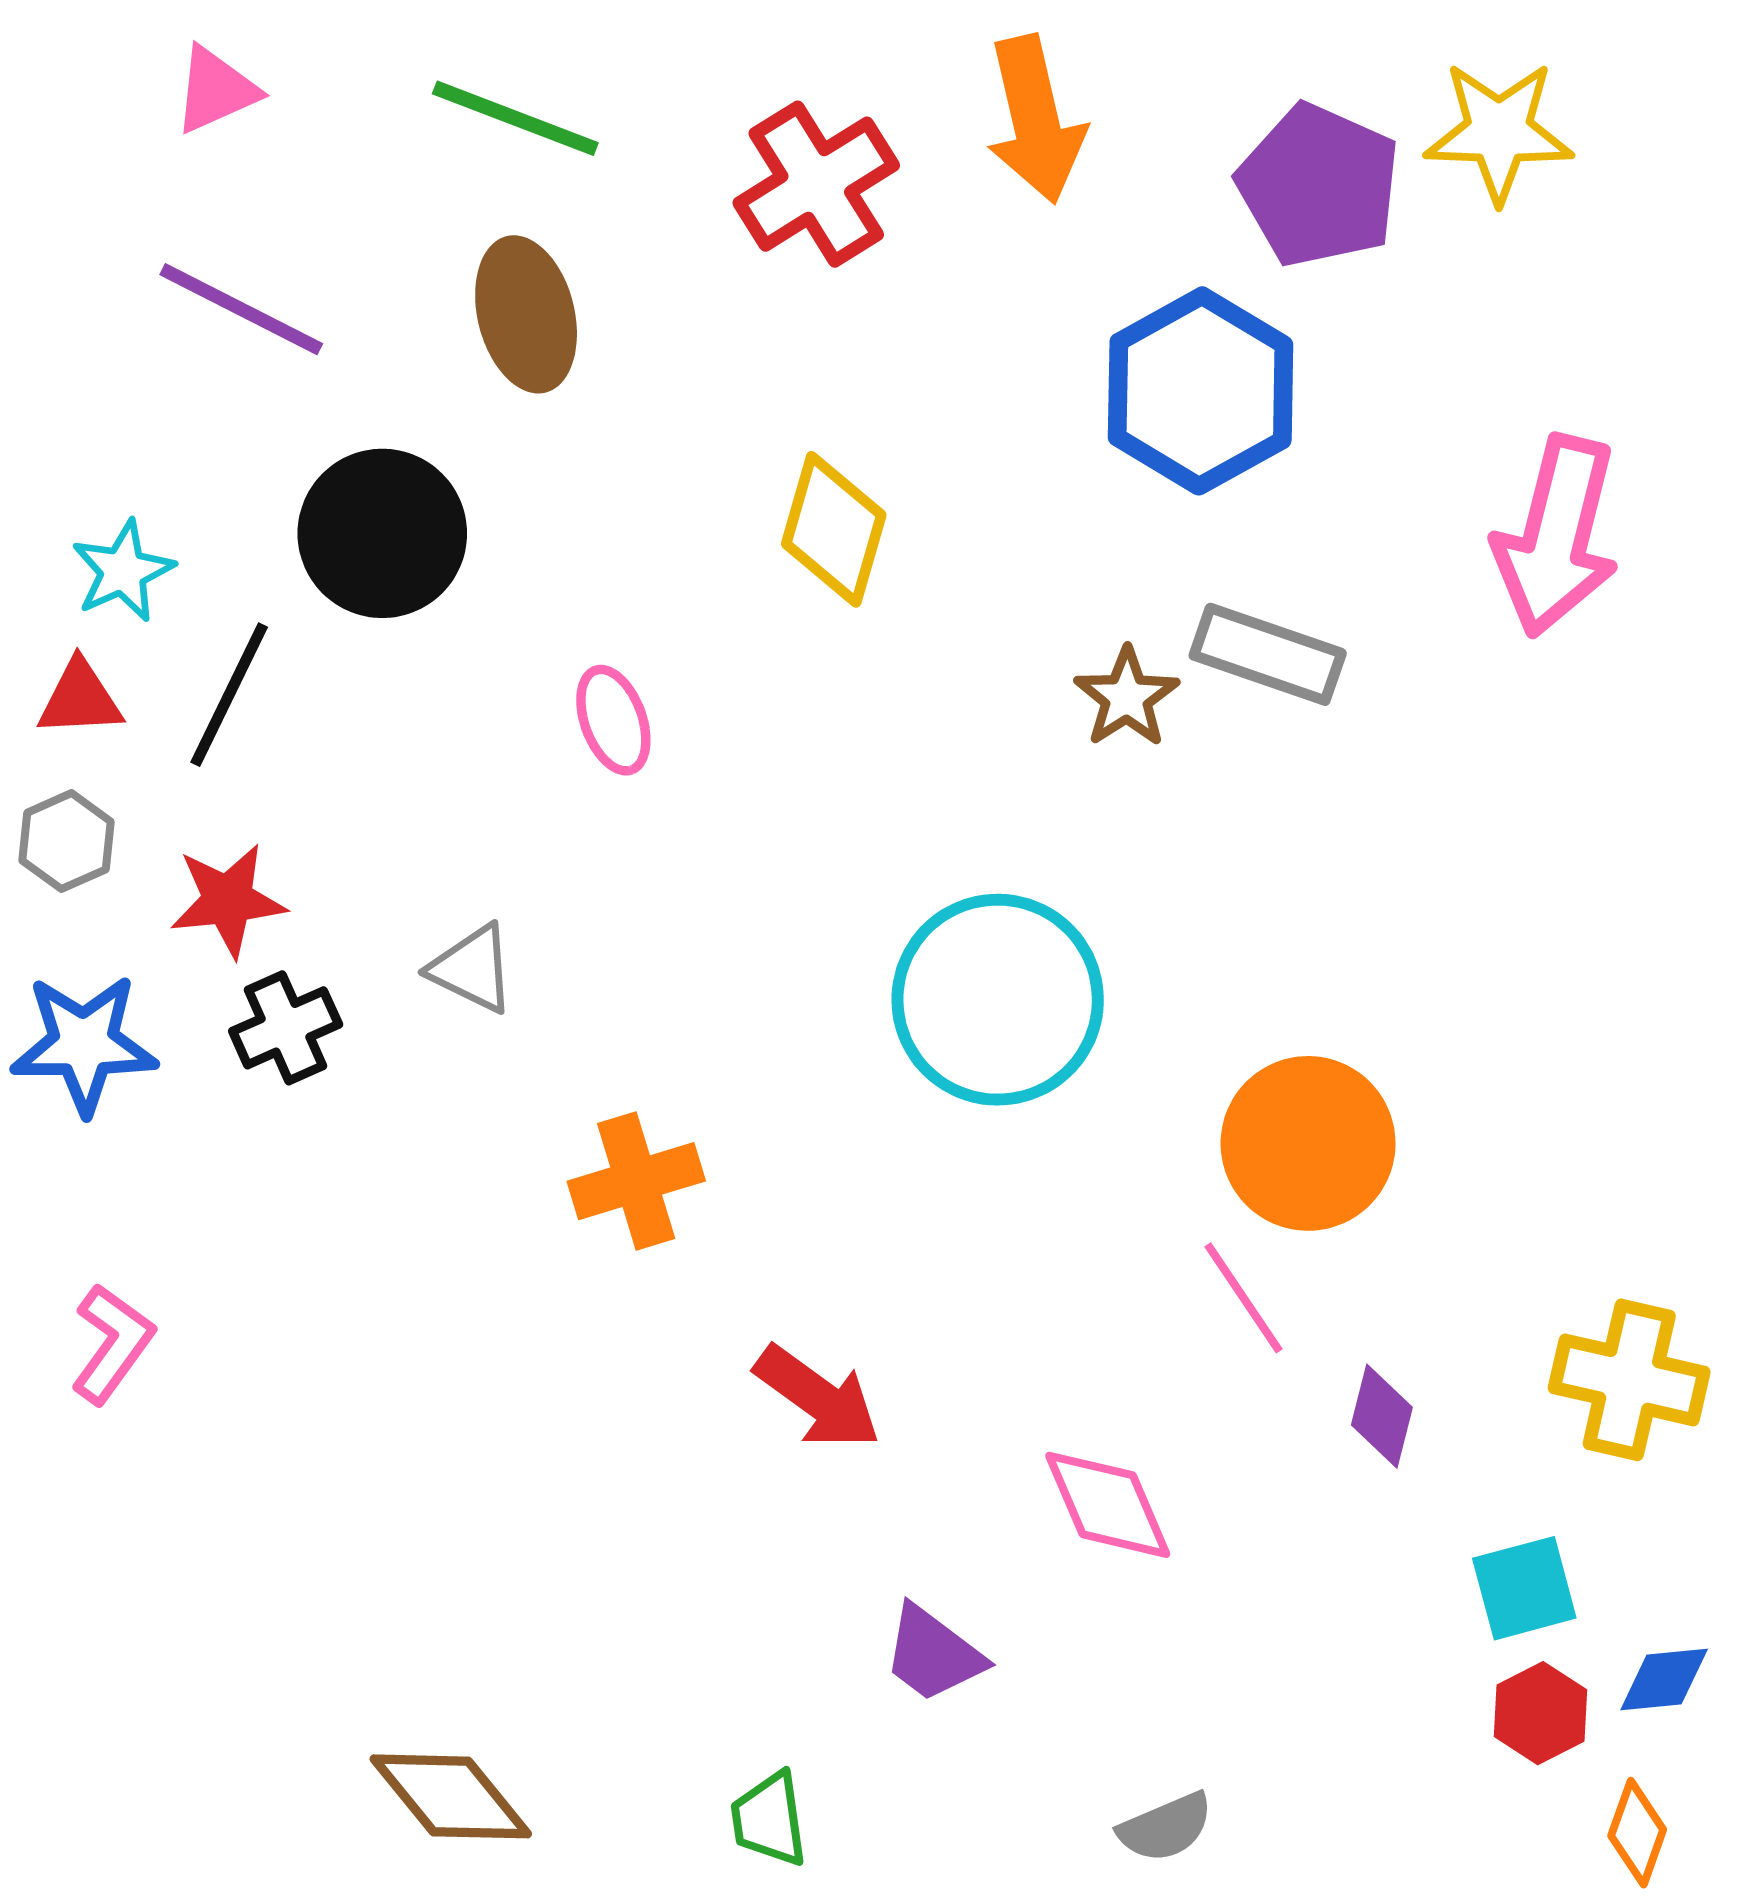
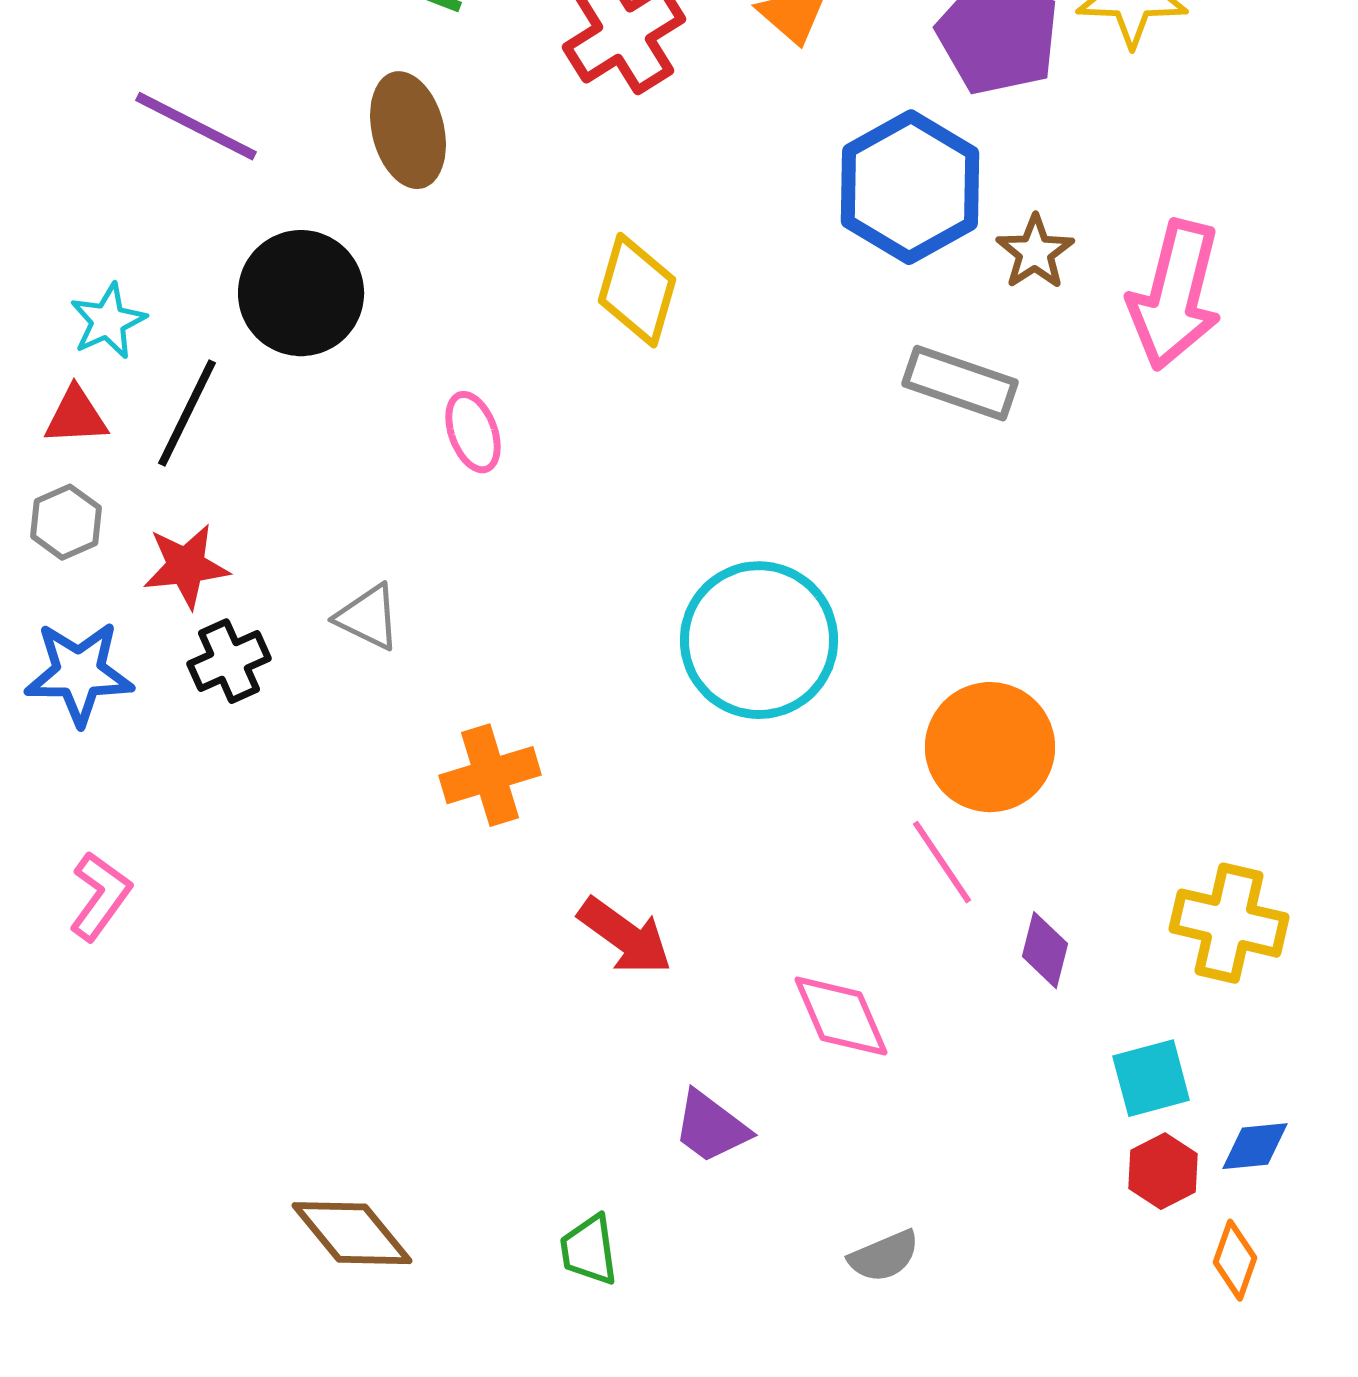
brown star: (1127, 697) -> (1035, 252), moved

